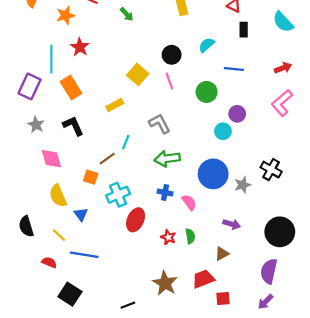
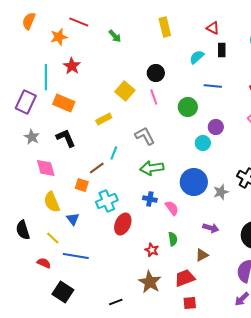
cyan semicircle: (207, 45) -> (197, 57), moved
orange rectangle: (71, 88) -> (64, 103), turned -35
red star: (168, 237) -> (152, 250), moved
red square: (223, 298) -> (190, 303), moved

